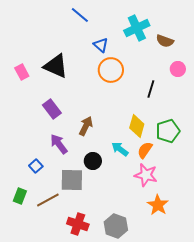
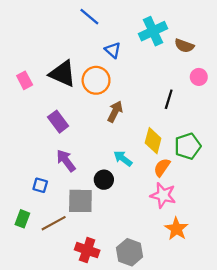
orange circle: (111, 70) -> (96, 80), moved
brown arrow: (86, 126) -> (115, 112), moved
cyan arrow: (120, 149) -> (123, 158), moved
blue square: (36, 166) -> (40, 185), turned -32

